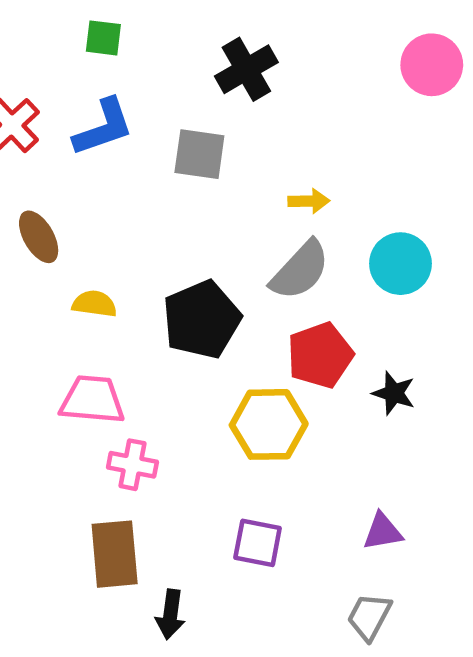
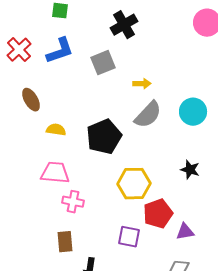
gray square: (199, 154) -> (103, 63), turned -30
yellow arrow: (309, 201) -> (142, 84), moved
red pentagon: (320, 355) -> (158, 214), moved
brown rectangle: (115, 554) -> (65, 242), size x0.7

